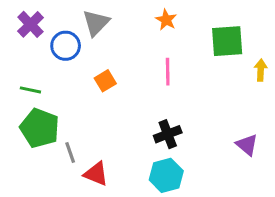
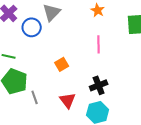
orange square: (105, 81) -> (62, 64), moved
red triangle: (96, 174) -> (68, 100), moved, turned 30

